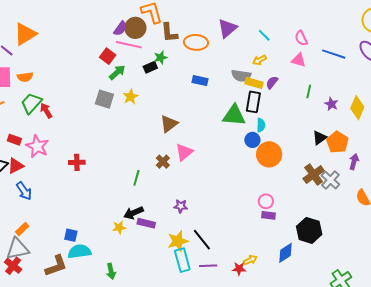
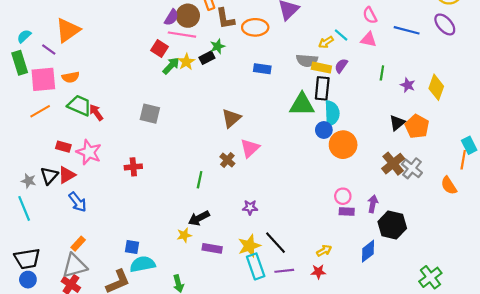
cyan line: (264, 35) -> (341, 35), moved
yellow star: (131, 97) -> (186, 62), moved
gray square: (104, 99) -> (150, 114), moved
green trapezoid: (31, 103) -> (79, 105), turned 75
cyan semicircle: (261, 125) -> (332, 113), size x1.6
purple arrow: (354, 162) -> (373, 204), moved
purple rectangle: (146, 223) -> (212, 248), moved
yellow arrow: (250, 260) -> (324, 251), moved

